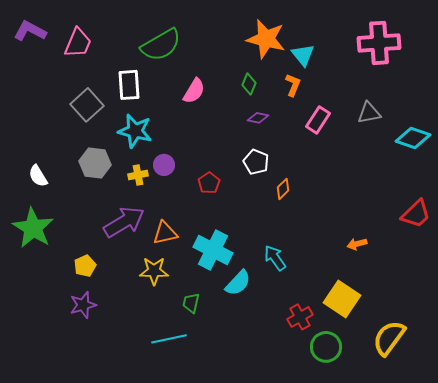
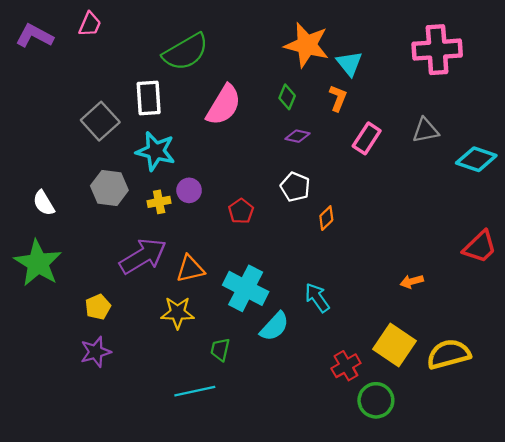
pink trapezoid: (78, 43) -> (90, 24), moved, size x0.7
pink semicircle: (194, 91) -> (224, 105), size x1.4
yellow semicircle: (389, 338) -> (449, 354), moved, turned 39

